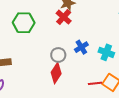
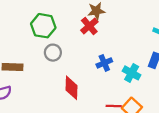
gray circle: (58, 55) -> (53, 53), moved
red diamond: (56, 73) -> (72, 88), turned -40

